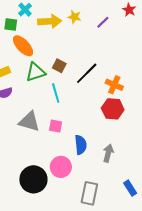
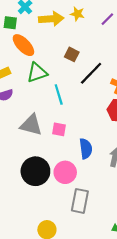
brown square: (59, 66) -> (72, 54), moved
black circle: (33, 179) -> (35, 171), moved
gray rectangle: (89, 193) -> (80, 201), moved

